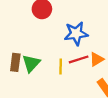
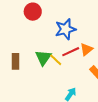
green triangle: (31, 63) -> (43, 58), moved
yellow line: (61, 66) -> (56, 60), turned -40

